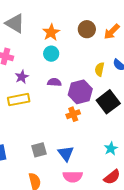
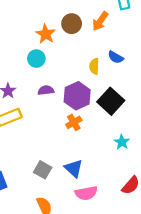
orange star: (51, 32) -> (46, 34), moved
cyan star: (111, 149) -> (122, 142), moved
gray square: (39, 150) -> (43, 170), turned -35

